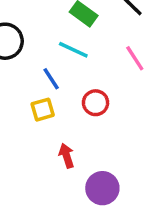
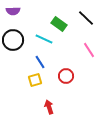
cyan line: (73, 50) -> (44, 39), moved

